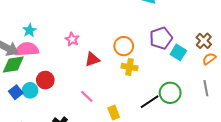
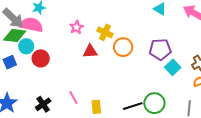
yellow cross: (130, 67) -> (105, 32), moved
cyan circle: (30, 90) -> (26, 46), moved
pink line: (87, 96) -> (73, 98), moved

